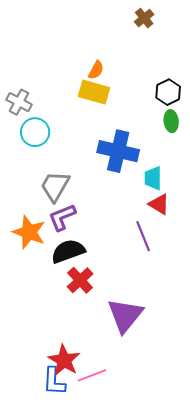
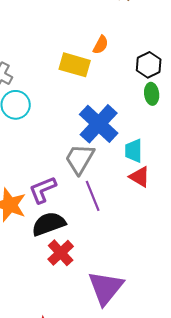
orange semicircle: (96, 70) -> (101, 45), moved
blue cross: (118, 151) -> (99, 124), turned 30
gray trapezoid: (55, 186) -> (80, 159), moved
purple line: (143, 236) -> (93, 196), moved

